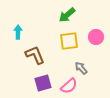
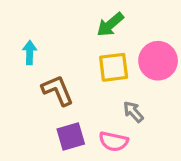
pink circle: (96, 37) -> (158, 61), size x1.5
pink semicircle: (69, 86) -> (114, 141), turned 54

